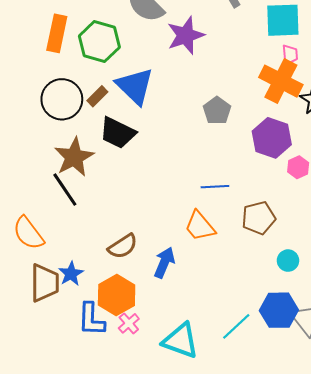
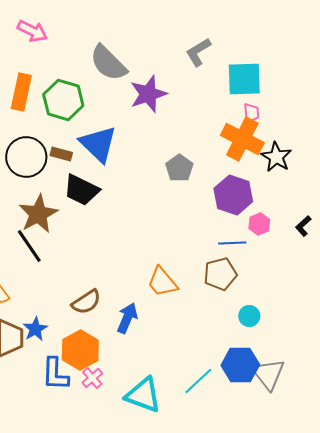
brown rectangle: (97, 96) -> (61, 154), turned 60
blue line: (215, 187) -> (232, 243), moved

